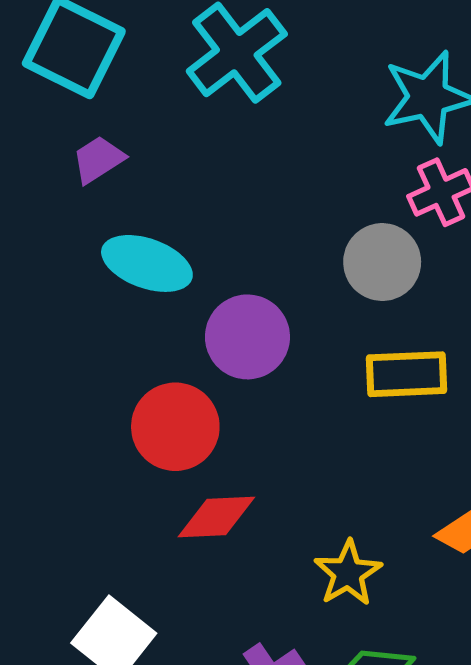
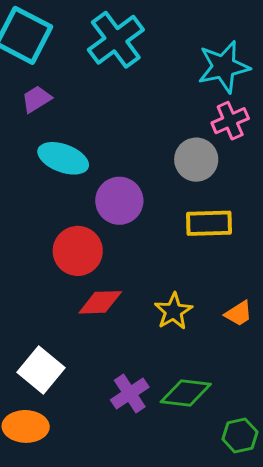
yellow star: (348, 573) -> (173, 311), moved

